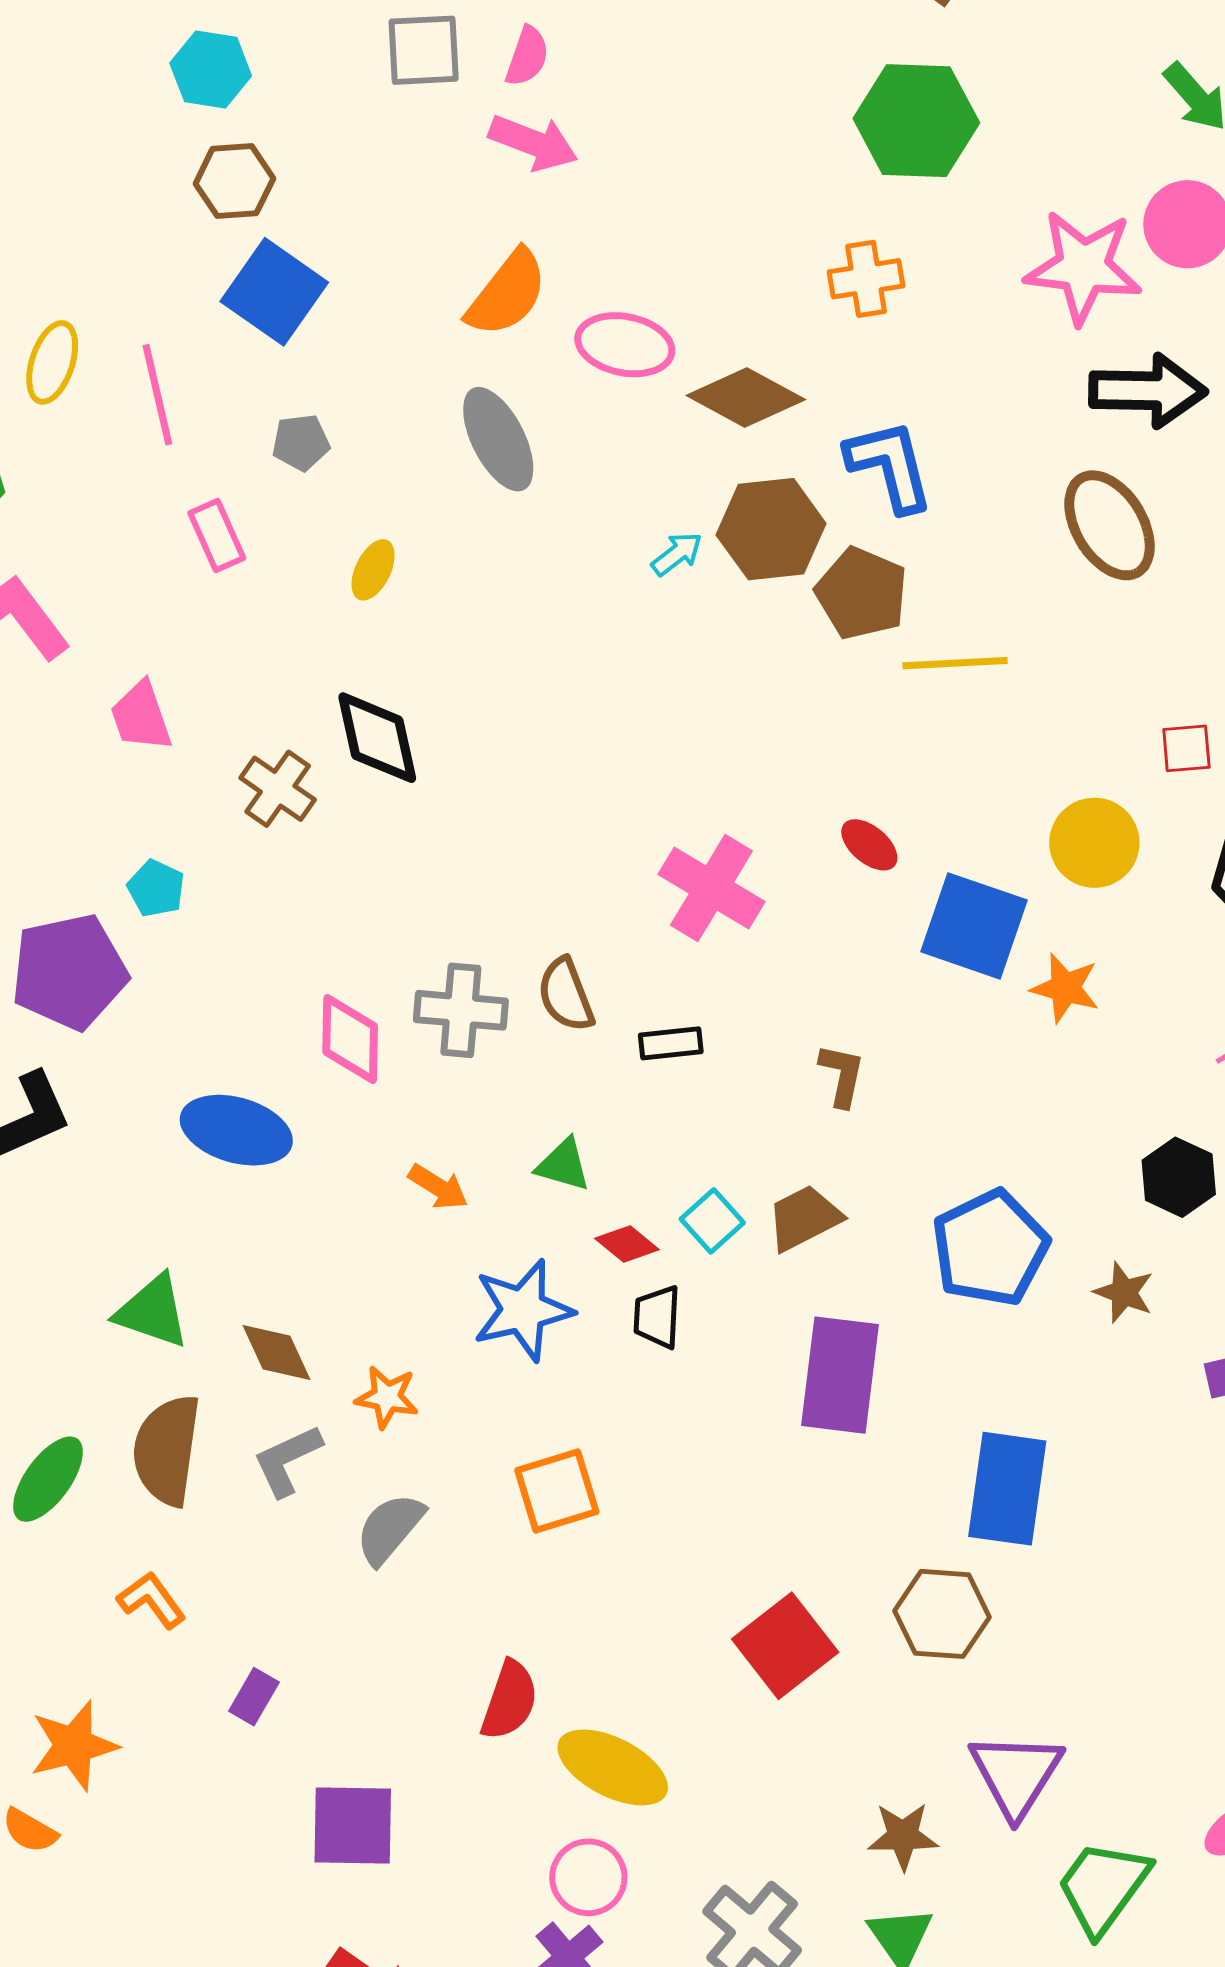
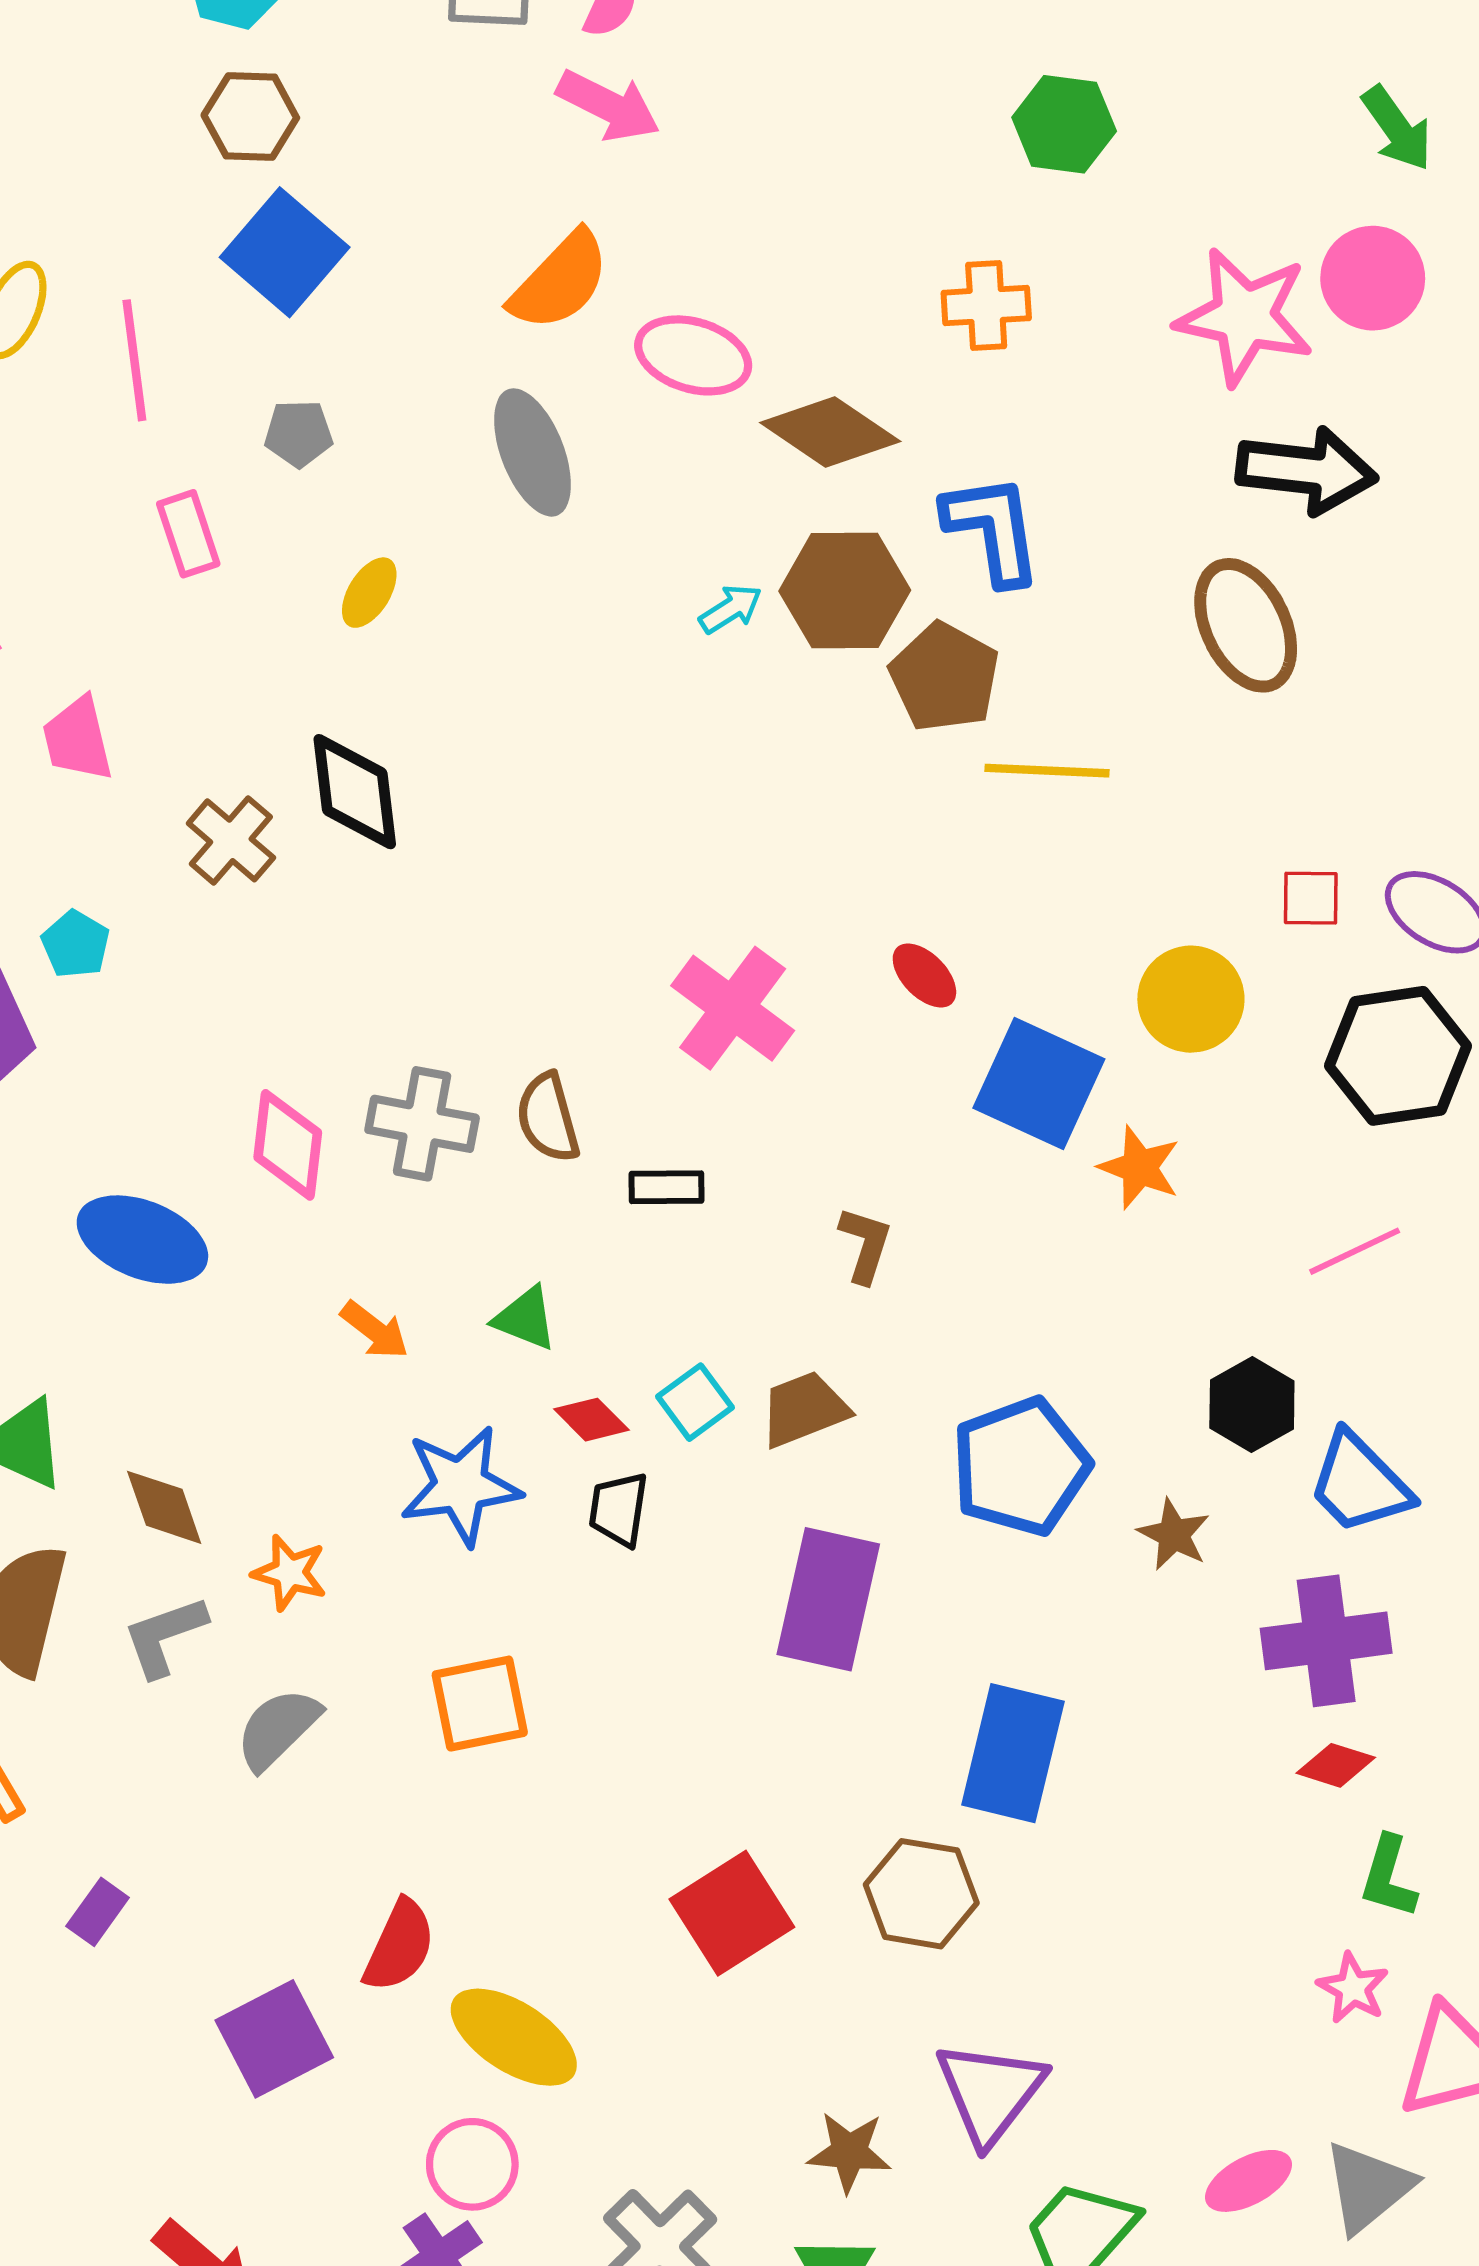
green hexagon: (916, 121) -> (1064, 124), size x0.7
purple square: (353, 1825) -> (274, 2039), moved, turned -34

